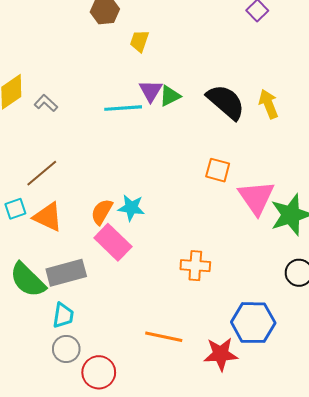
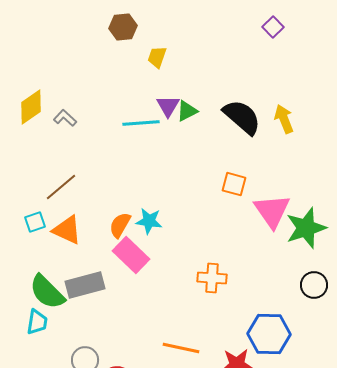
cyan trapezoid: (63, 315) -> (37, 322), moved

